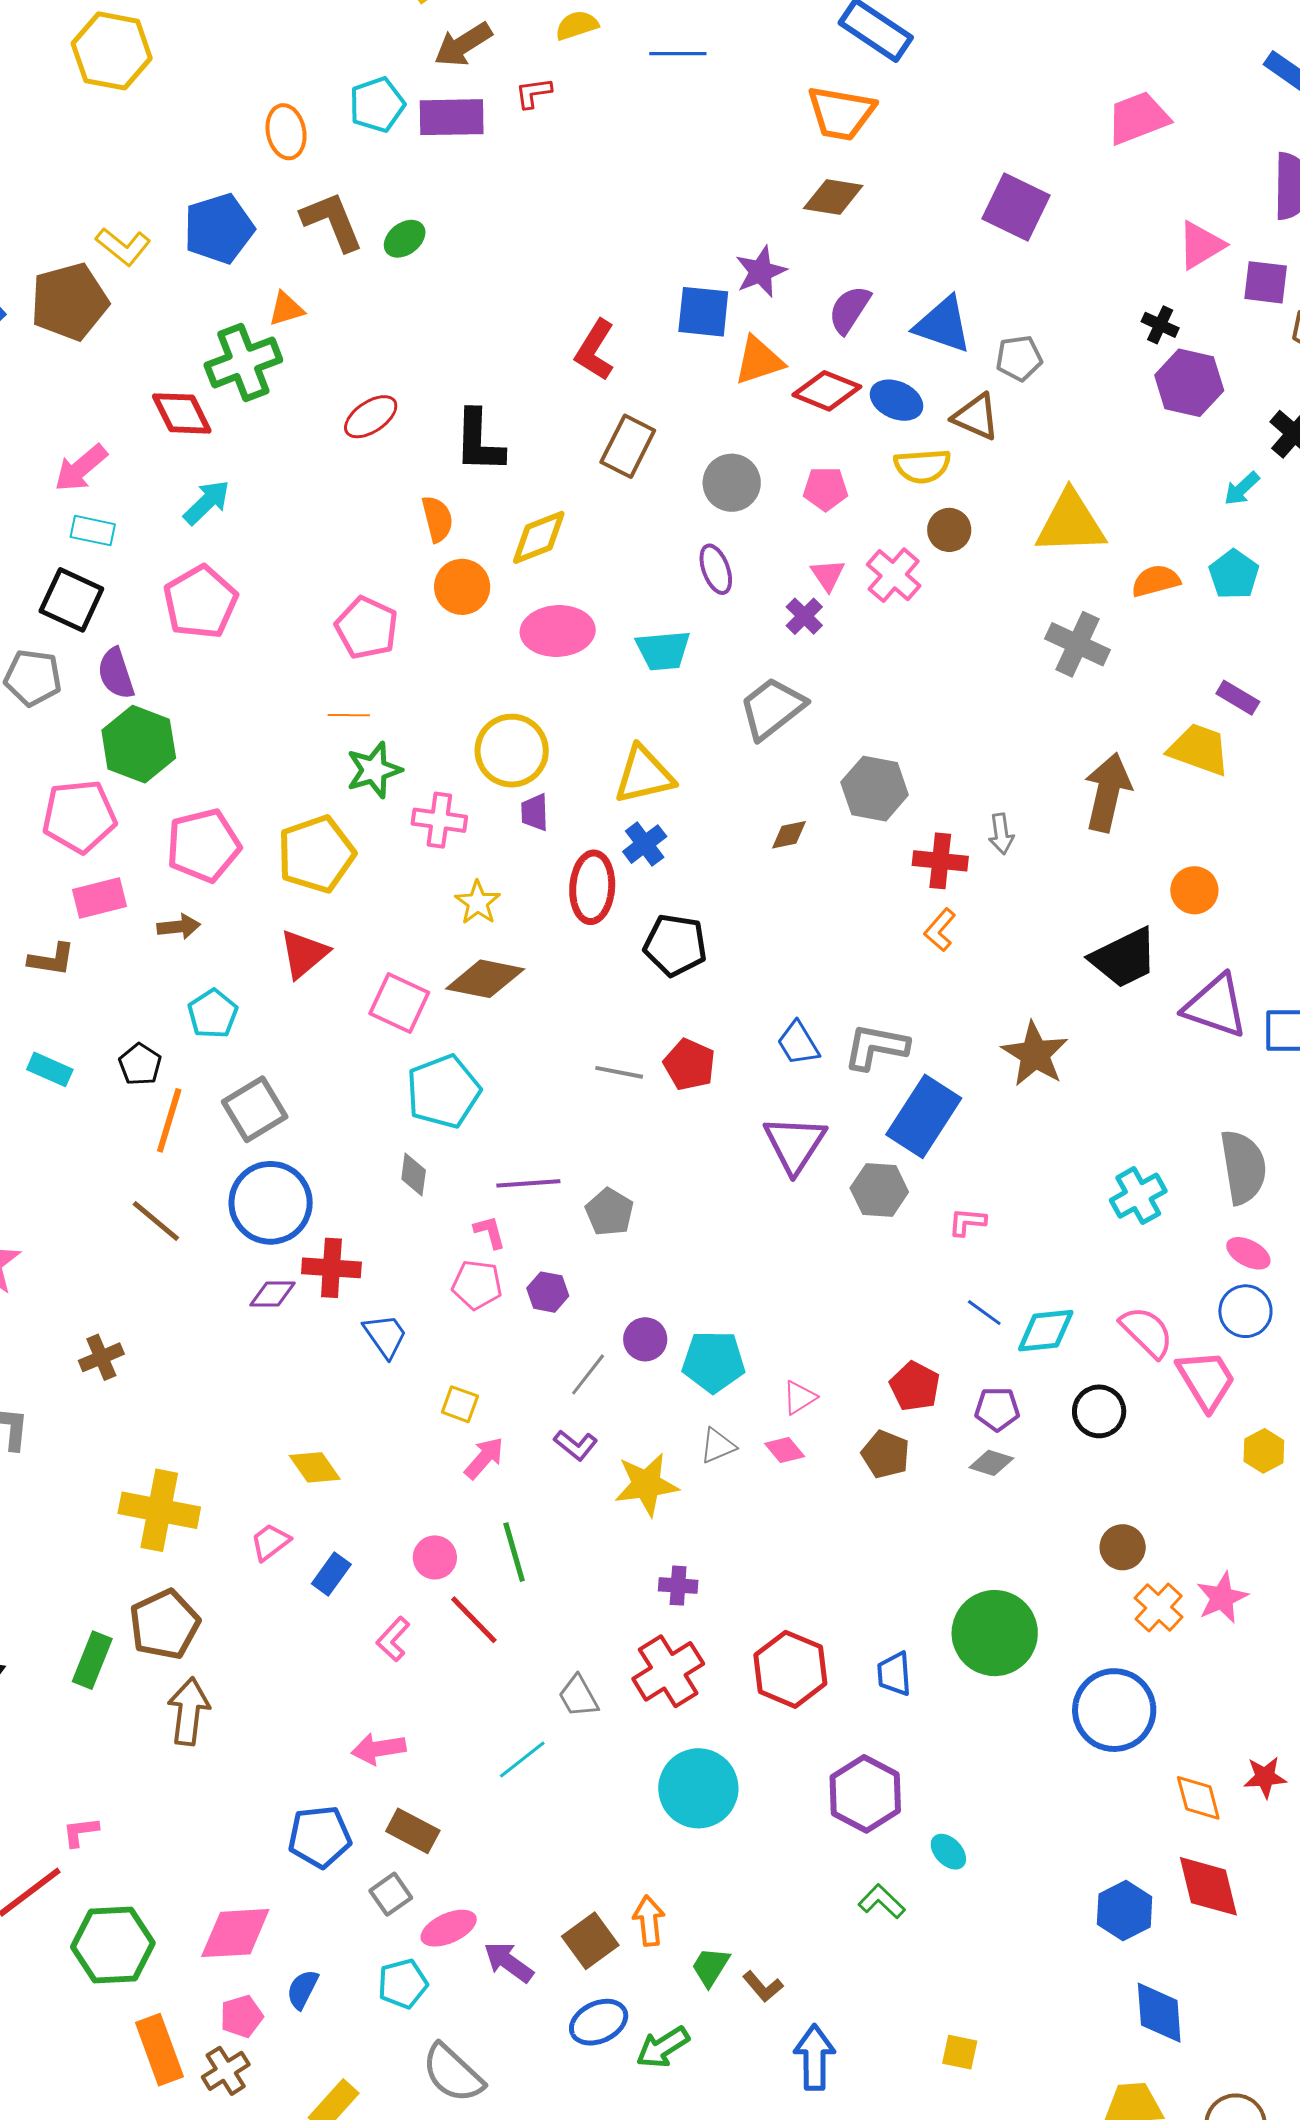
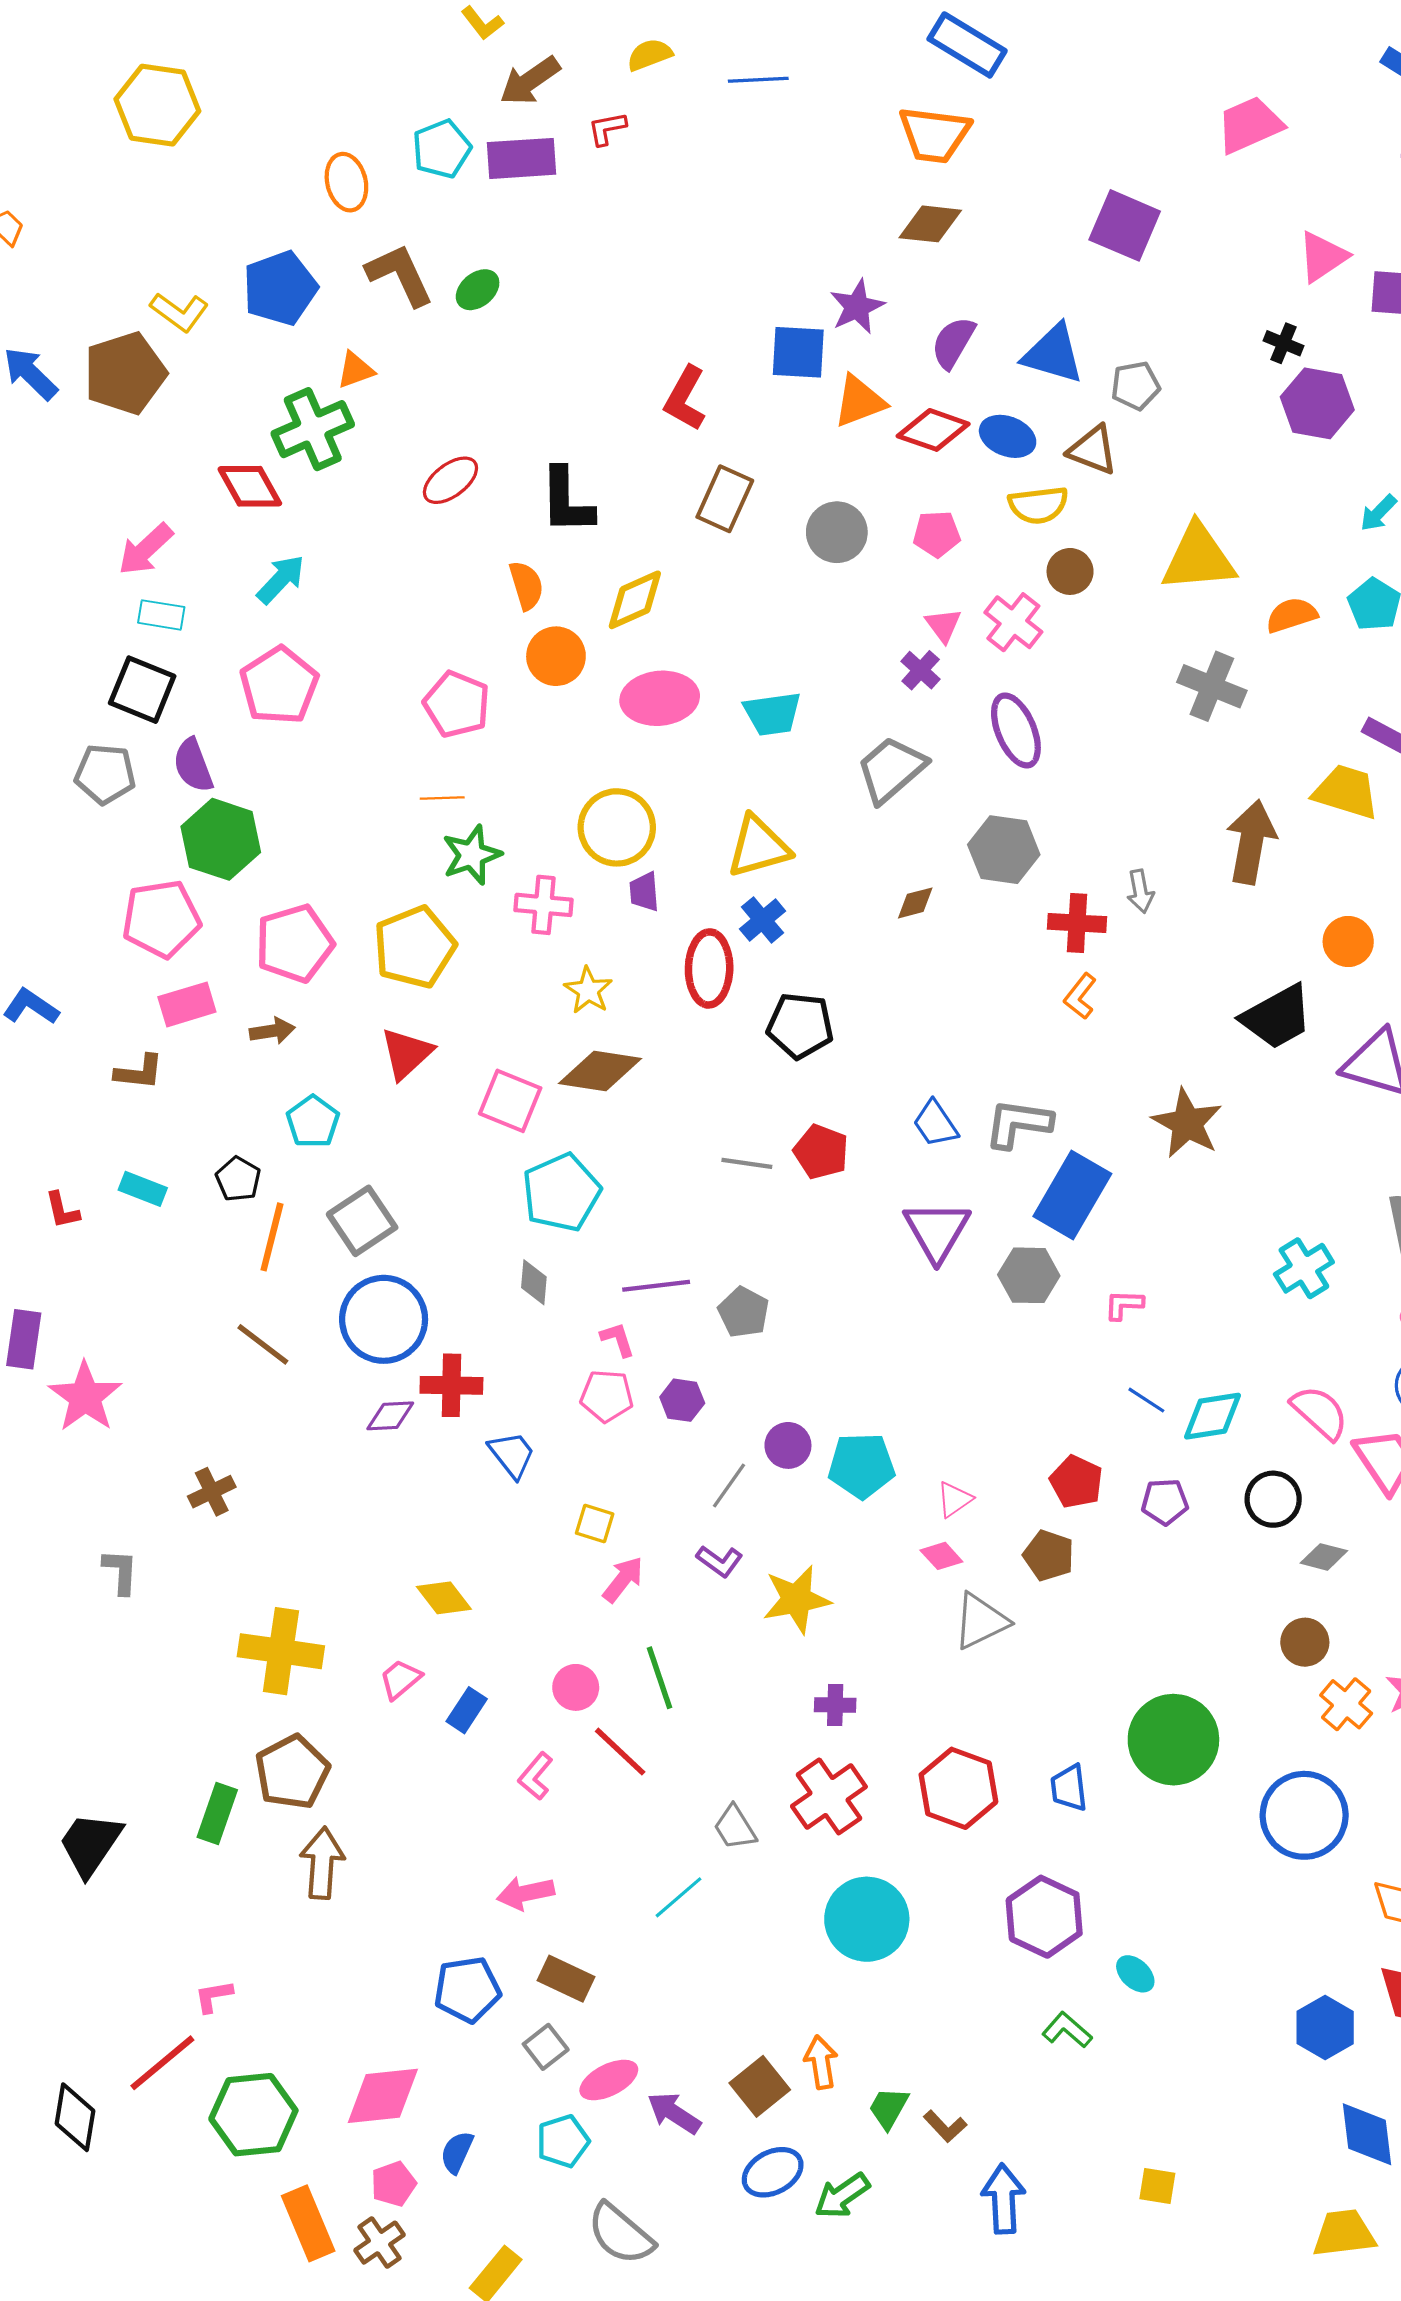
purple ellipse: (716, 569) -> (1016, 730), moved, size x1.4
gray triangle: (718, 1446) -> (981, 1621), moved, size x1.5
gray diamond: (991, 1463) -> (1324, 1557), moved

